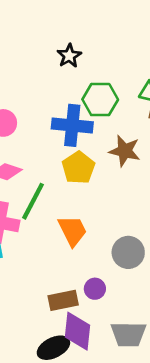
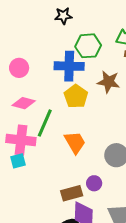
black star: (69, 56) -> (63, 16), turned 30

